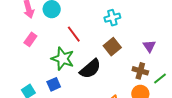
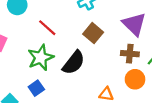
purple triangle: (149, 46) -> (134, 24), size x1.6
green star: (63, 59) -> (41, 58), turned -30

